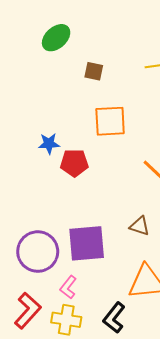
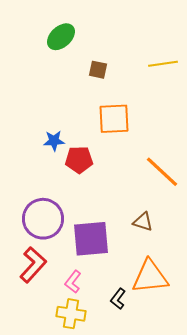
purple circle: (38, 252) -> (43, 219), moved
red L-shape: (28, 311) -> (33, 265), moved
black L-shape: (114, 318) -> (118, 299), moved, size x0.7

